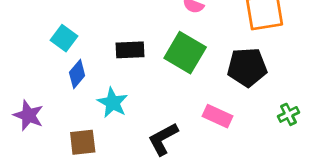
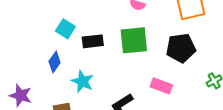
cyan square: (64, 38) -> (65, 29), moved
green square: (185, 53) -> (134, 40), turned -32

